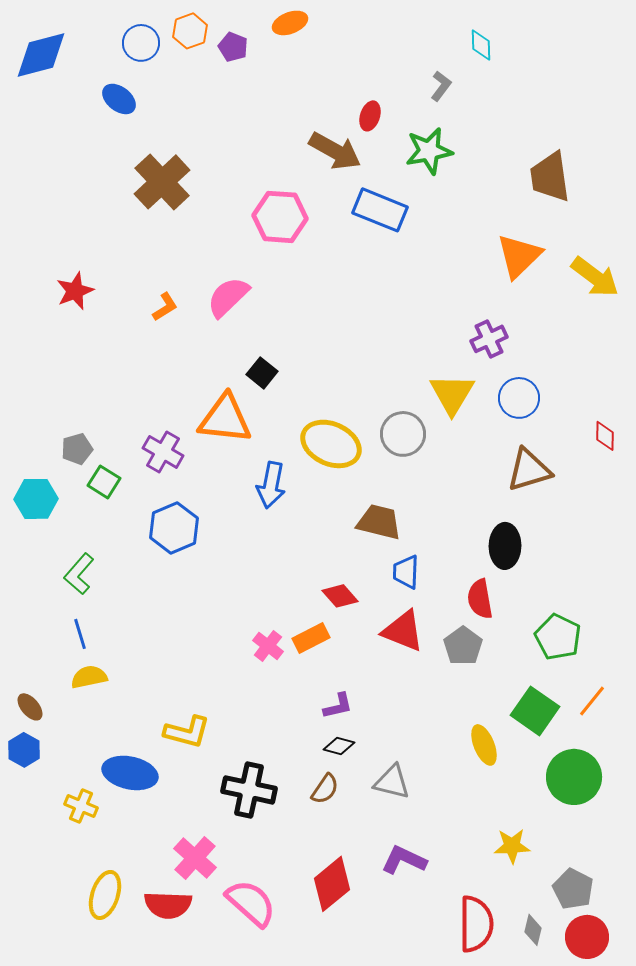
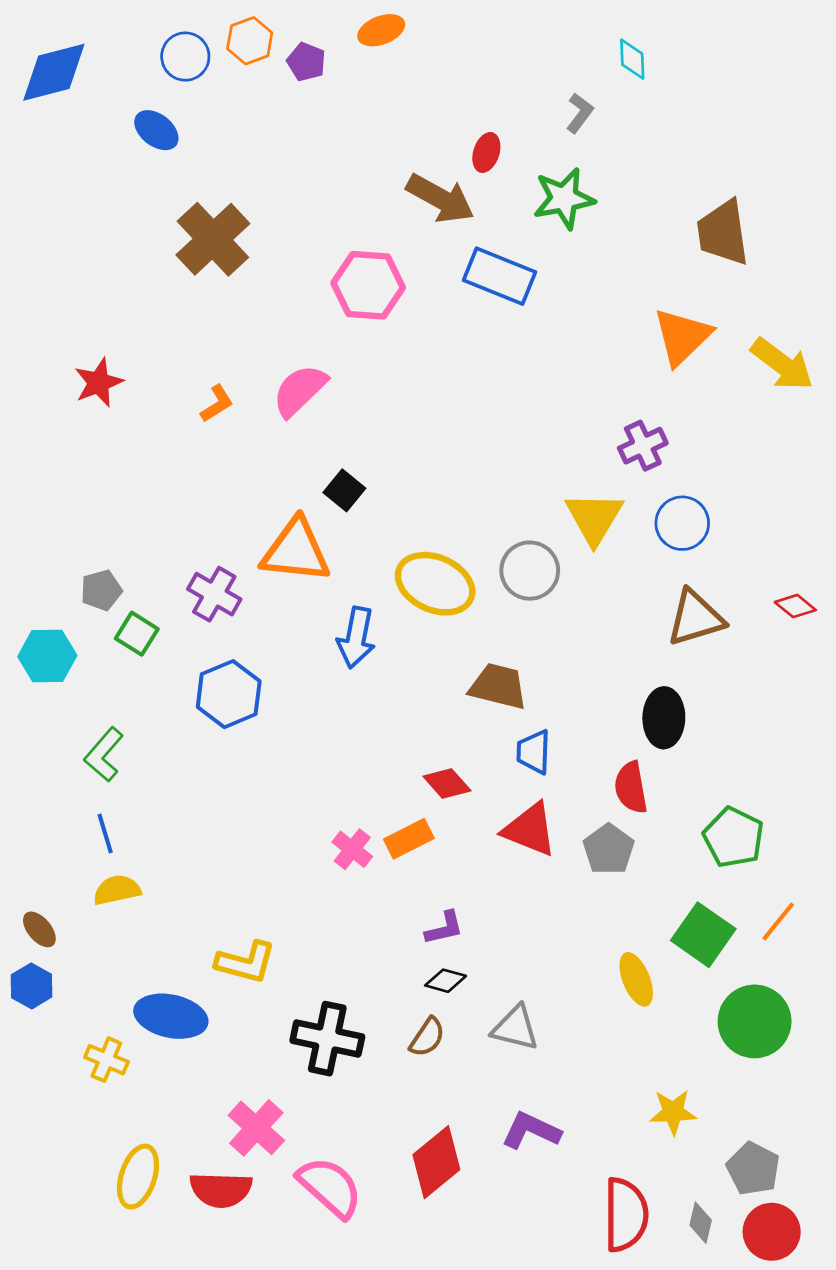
red diamond: (605, 436) -> (795, 606), moved, turned -52

